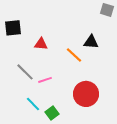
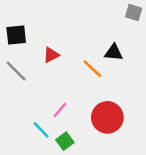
red triangle: (41, 44) -> (51, 55), turned -32
gray line: (25, 72) -> (16, 71), moved
pink line: (45, 80) -> (60, 110), moved, turned -32

